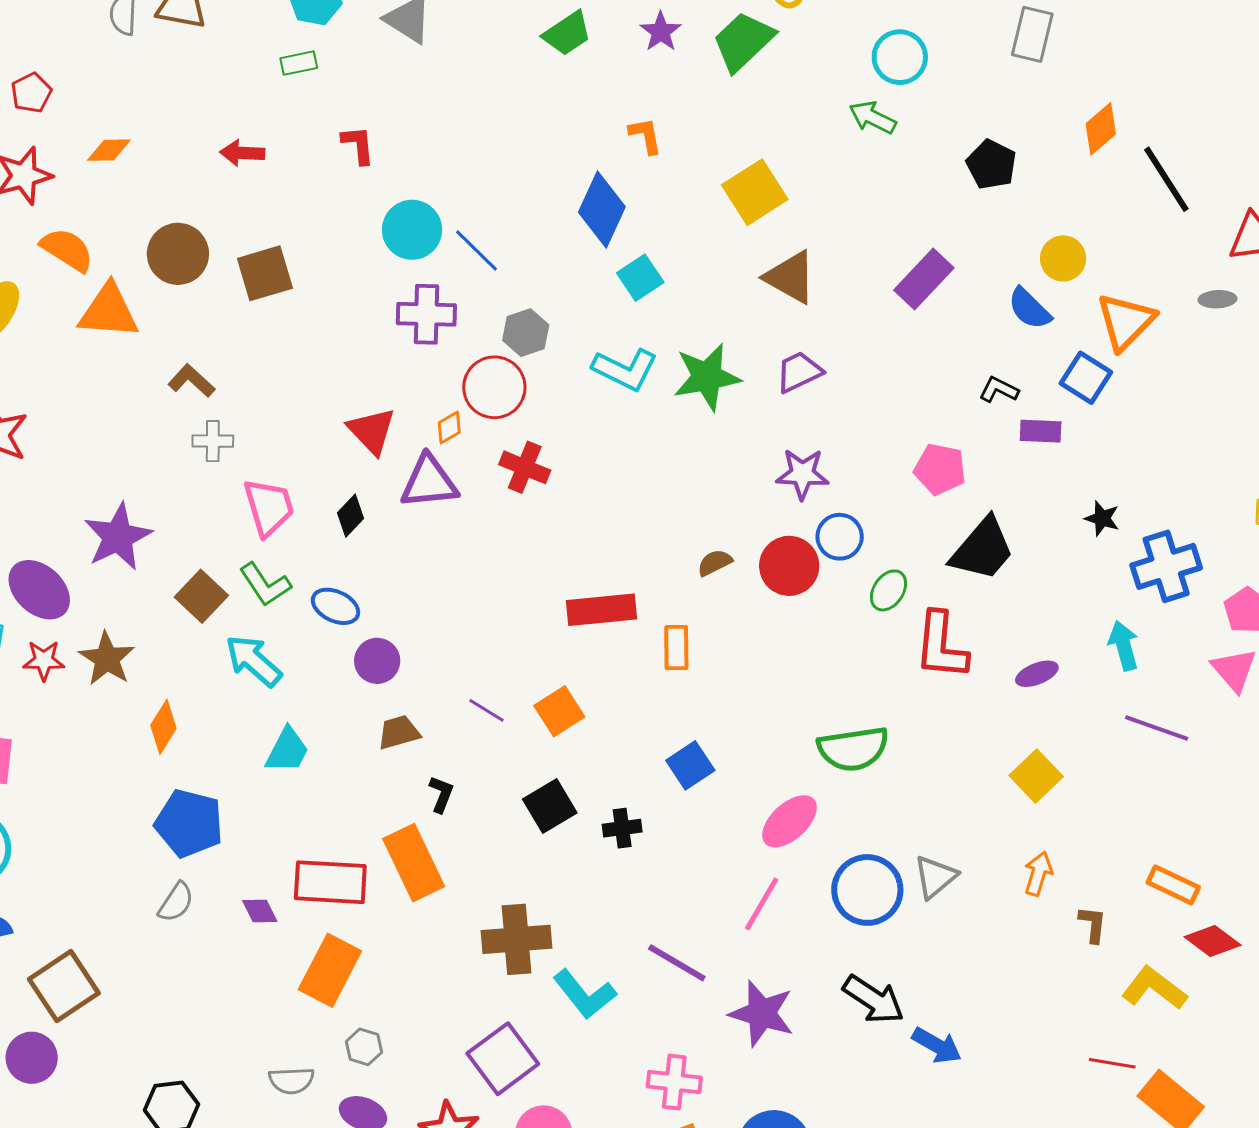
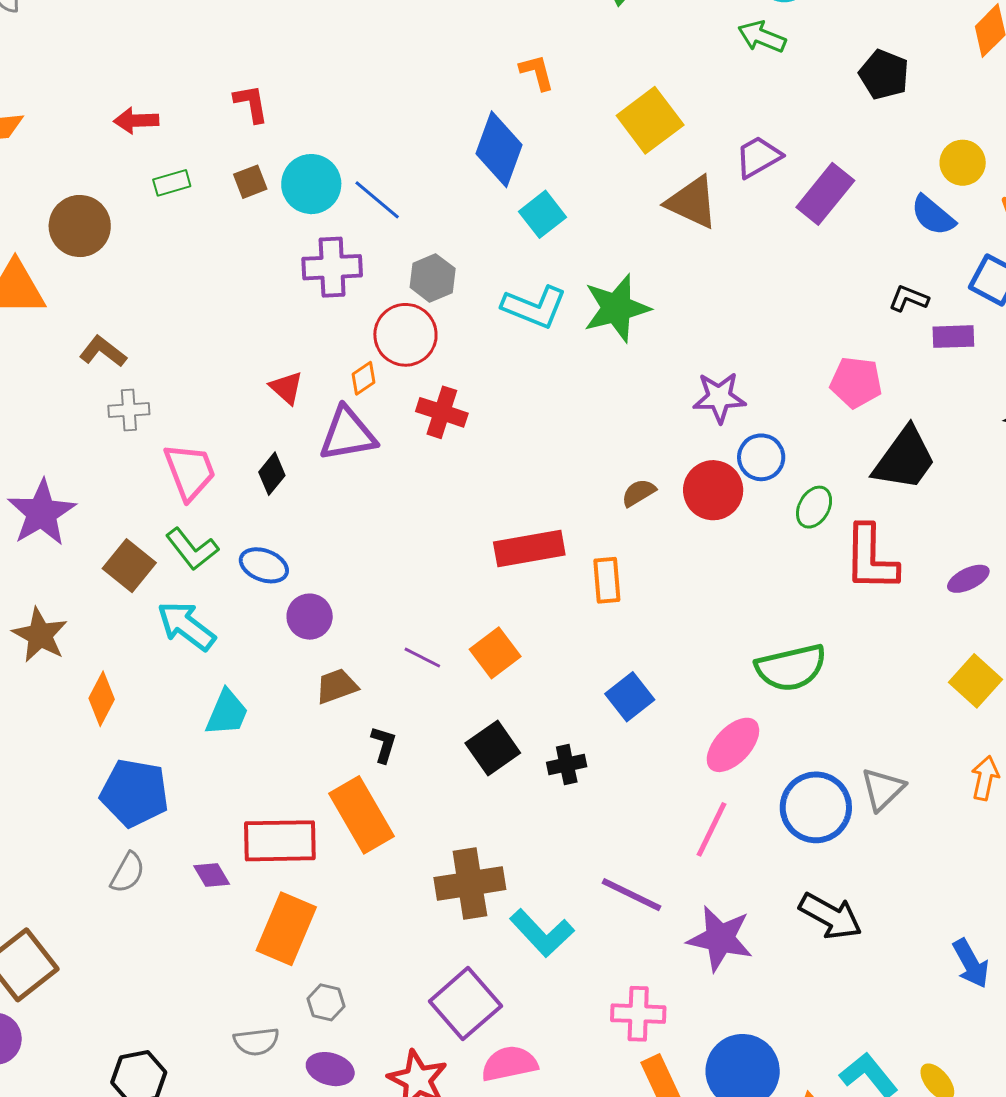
green rectangle: (299, 63) -> (172, 183), moved
brown square: (265, 273) -> (250, 182), moved, size x0.6
purple trapezoid: (799, 372) -> (758, 157), moved
red triangle: (372, 431) -> (286, 388), size x0.7
blue arrow: (937, 1045) -> (971, 963), moved, turned 36

